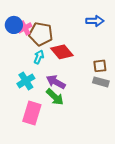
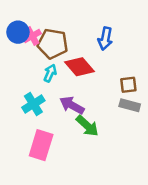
blue arrow: (95, 21) -> (105, 39), moved, turned 102
green arrow: (55, 97) -> (87, 126), moved

